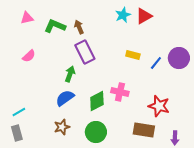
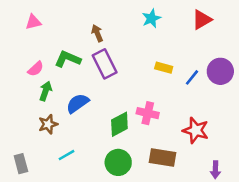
red triangle: (144, 16) -> (202, 20), moved
green L-shape: (55, 26) -> (68, 59), moved
green arrow: (70, 74) -> (46, 91), moved
blue semicircle: (65, 98) -> (78, 103), moved
cyan line: (19, 112) -> (66, 155), moved
brown star: (62, 127) -> (48, 124), moved
brown rectangle: (144, 130) -> (162, 157), moved

